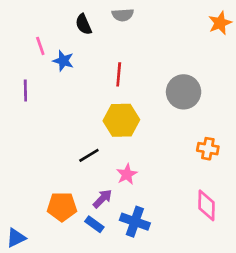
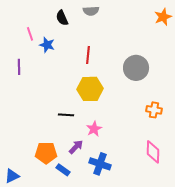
black line: (89, 155) -> (66, 115), turned 35
blue rectangle: (94, 224) -> (63, 170), moved

